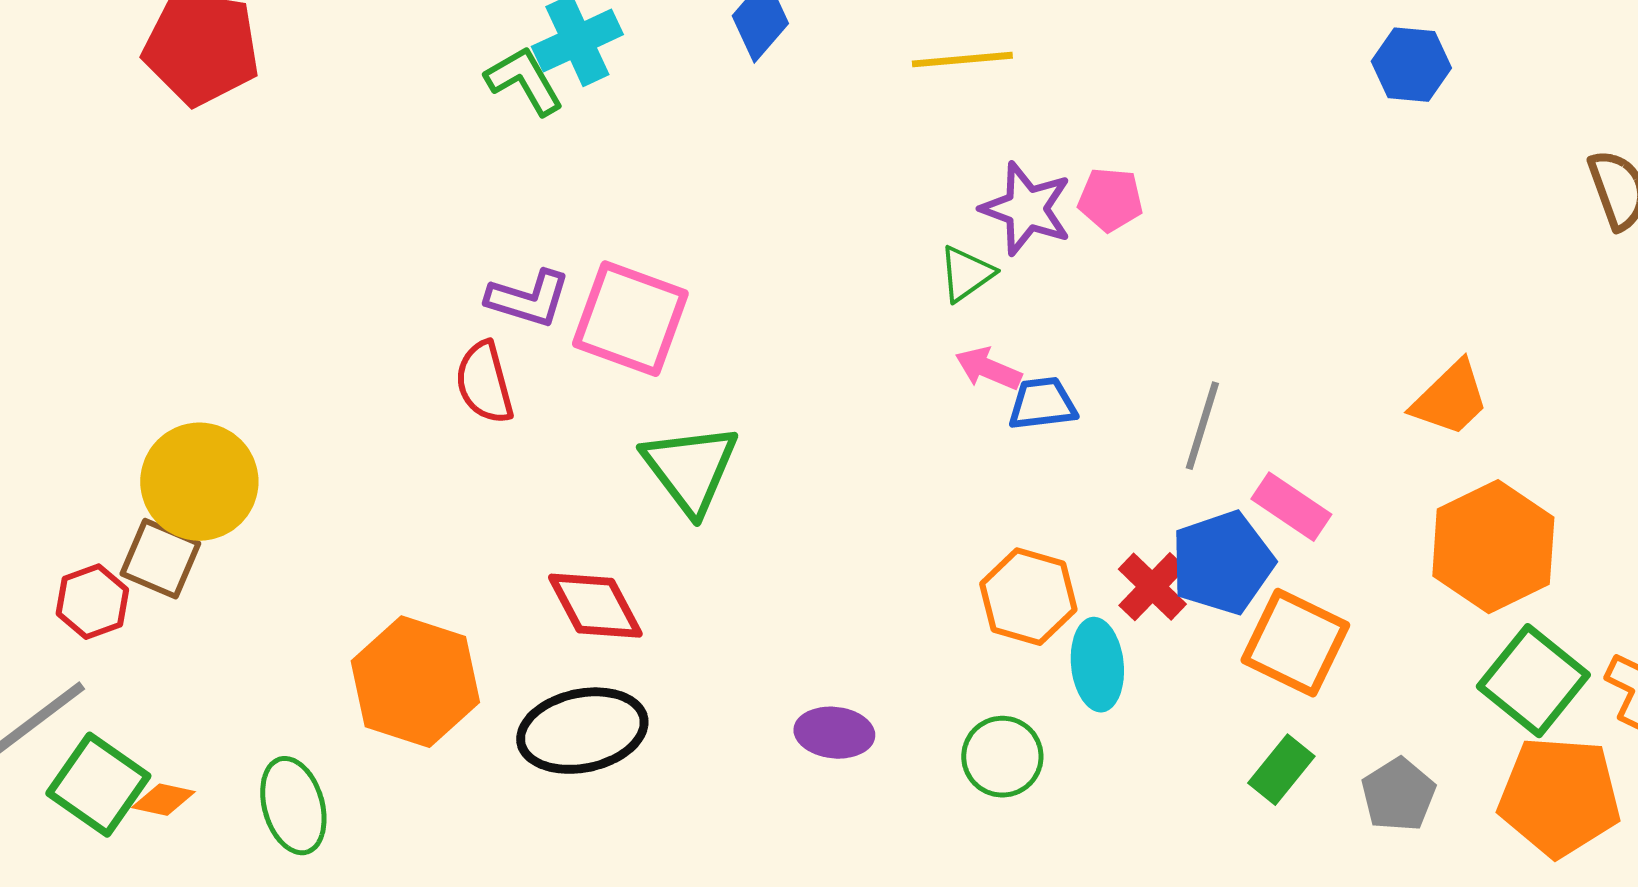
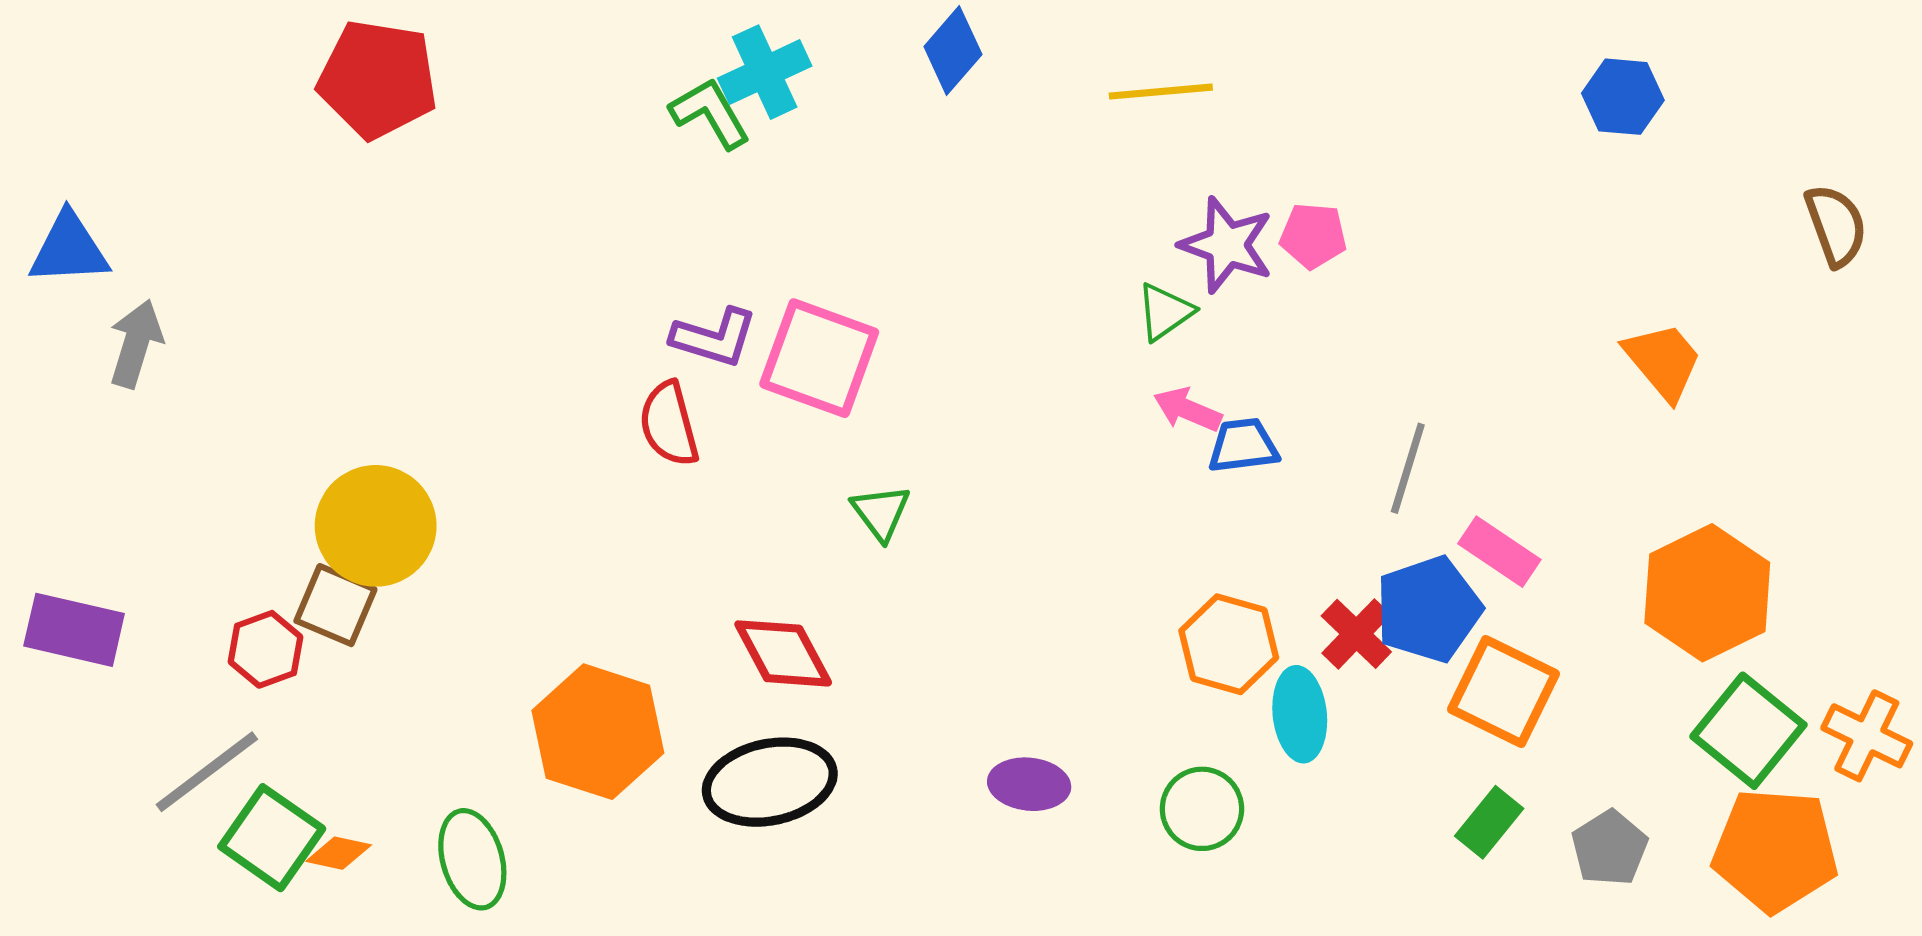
orange trapezoid: (1450, 399) -> (1663, 361), moved, turned -86
green triangle: (690, 469) -> (881, 512), size x0.6

